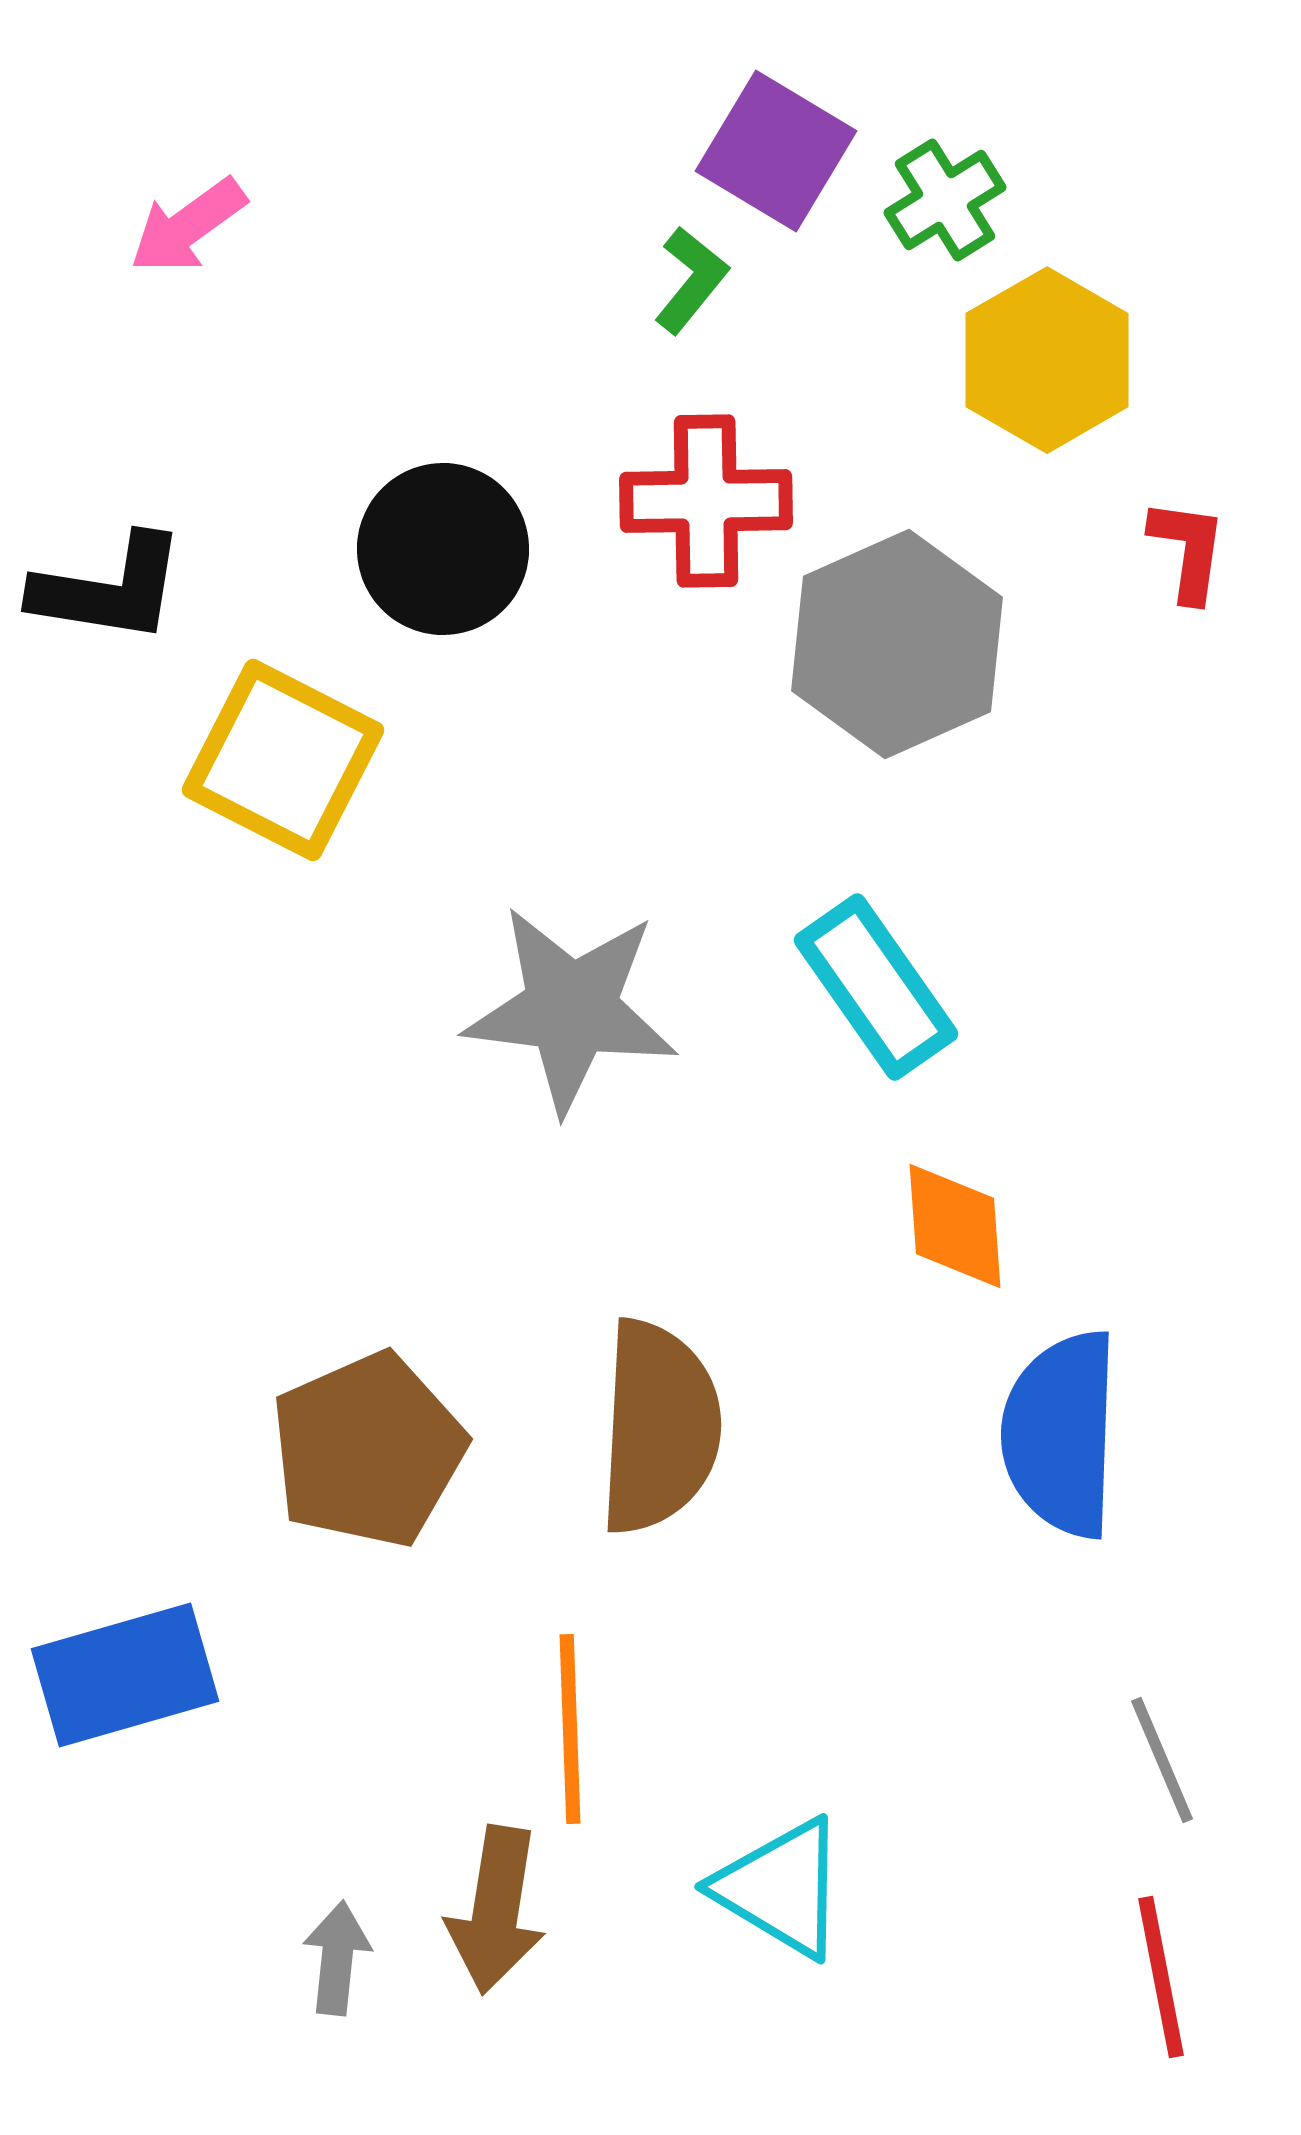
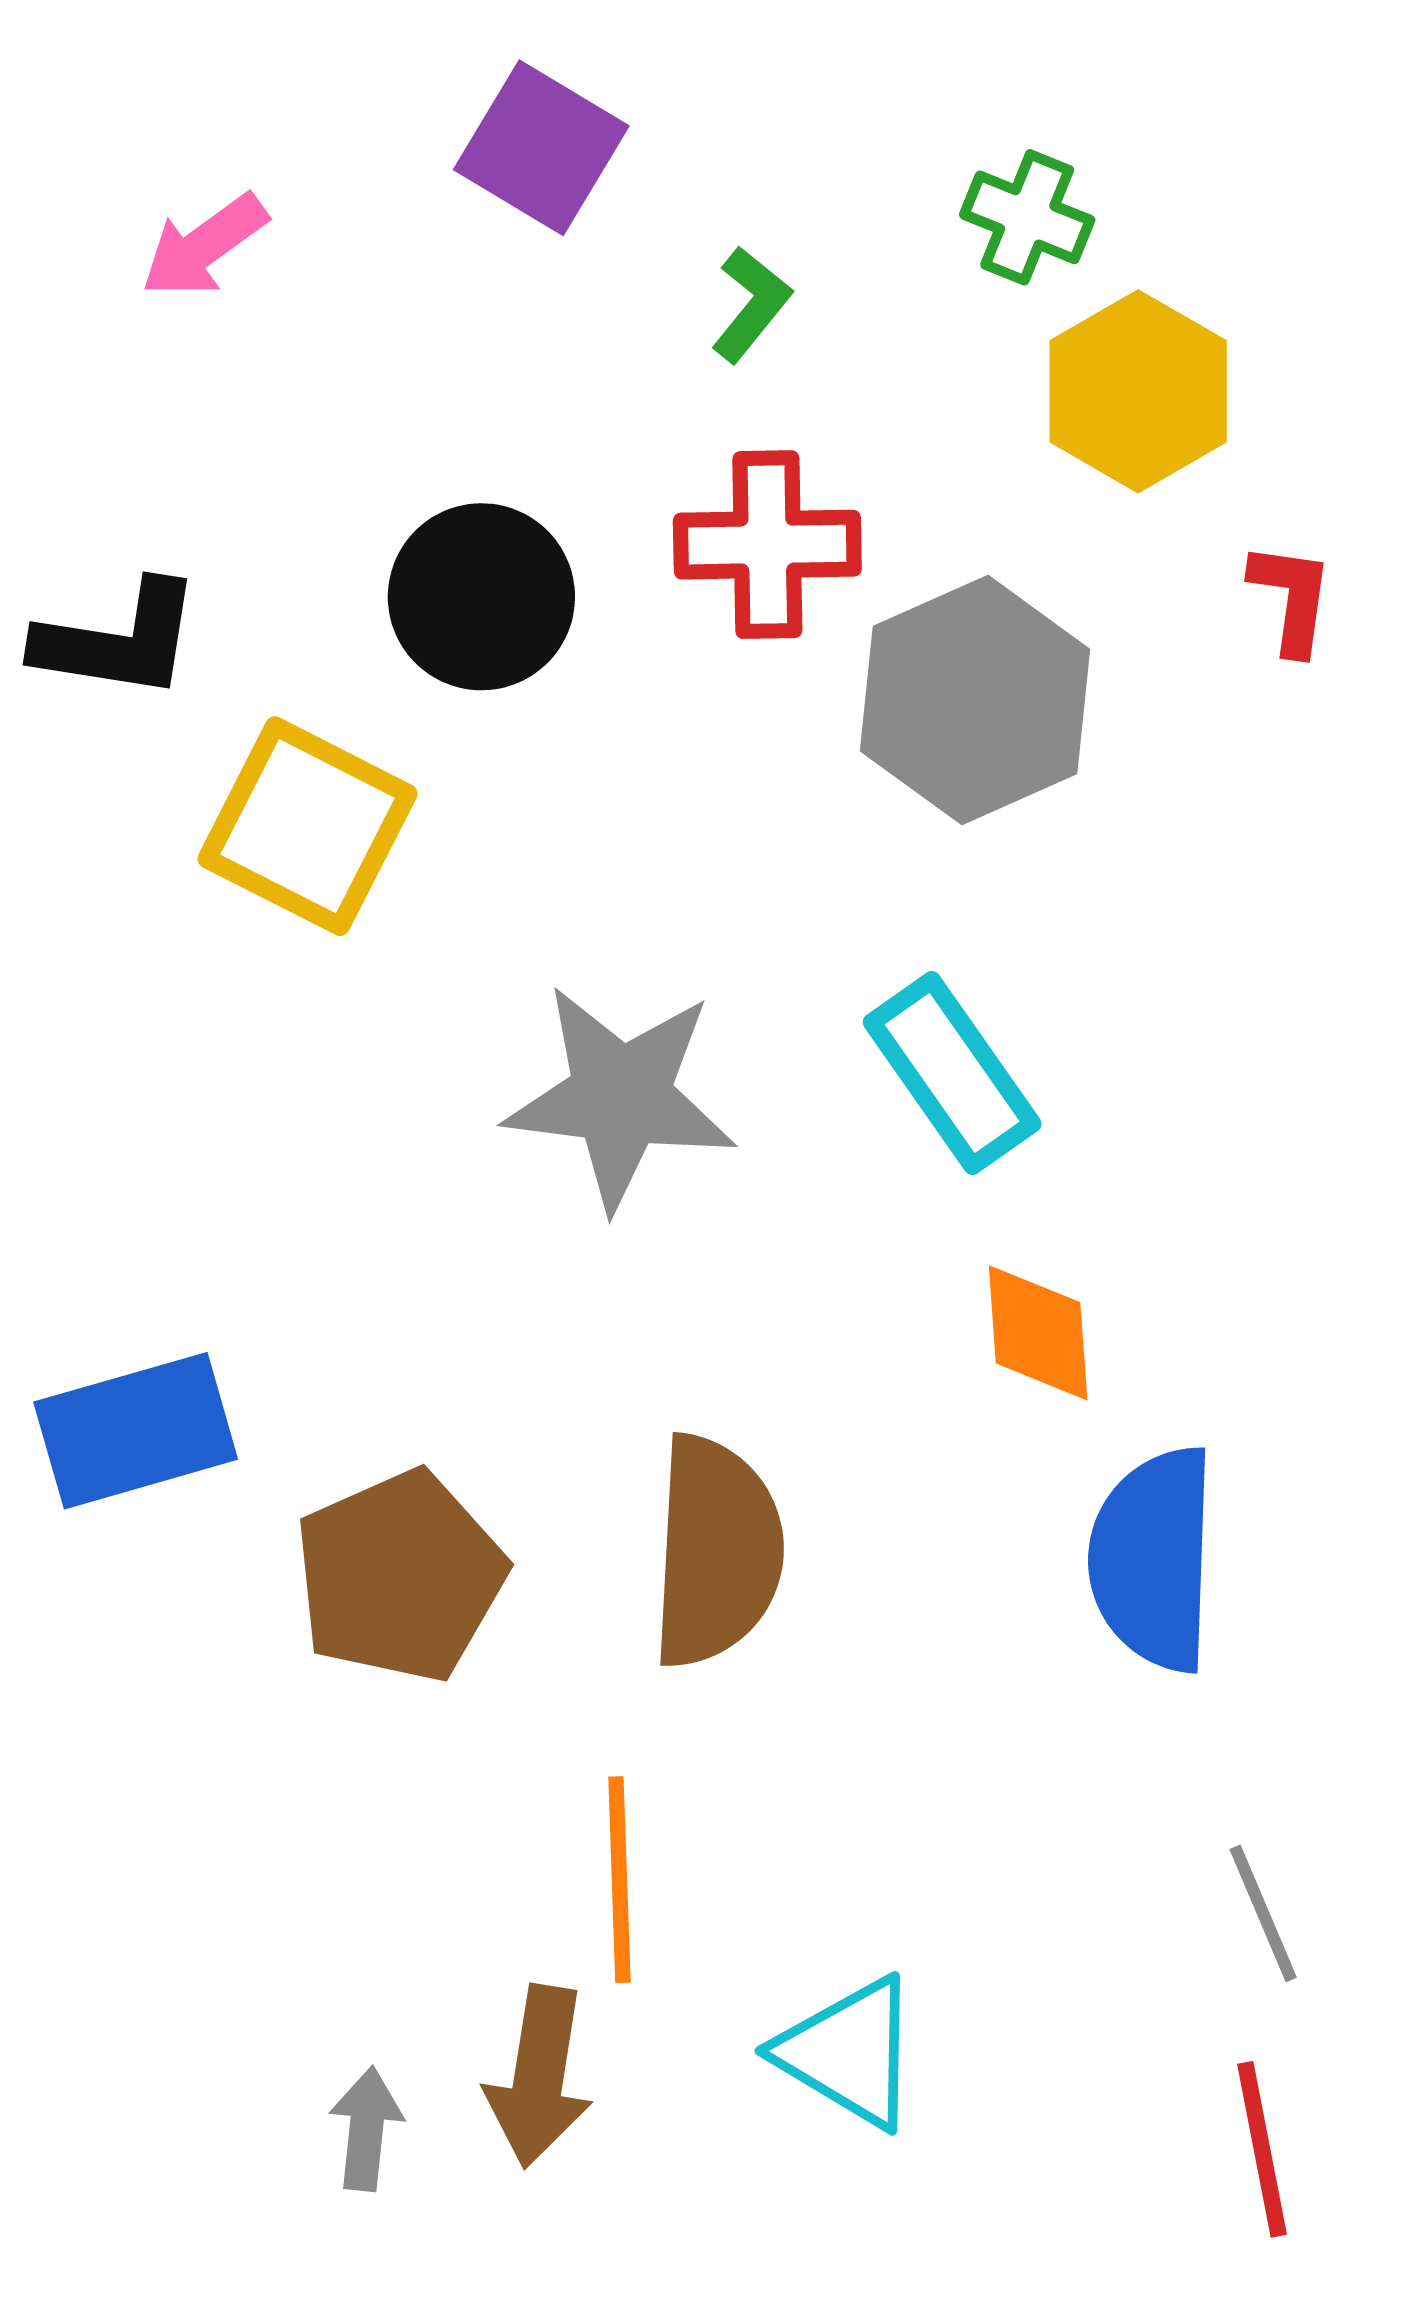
purple square: (776, 151) -> (541, 148), moved
green cross: (945, 200) -> (1027, 217), turned -36
blue rectangle: (125, 1675) -> (136, 1431), moved

